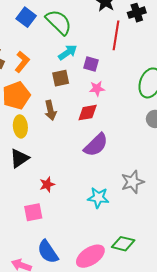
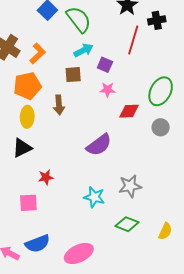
red diamond: (88, 113) -> (129, 111), moved
green diamond: (123, 244) -> (127, 224), moved
blue semicircle: (48, 252) -> (38, 244), turned -85

